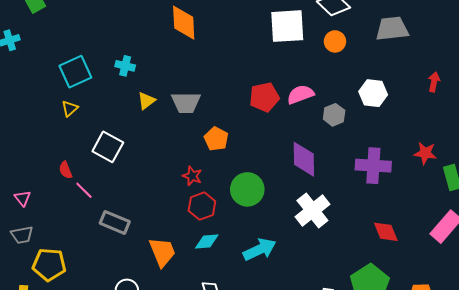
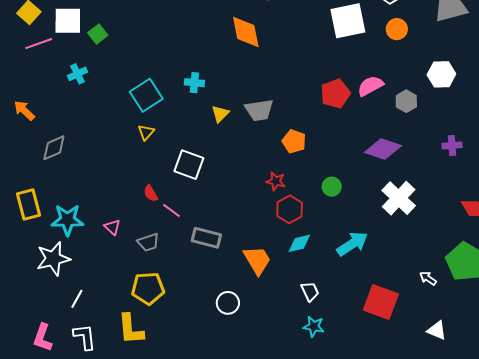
purple diamond: (304, 159) -> (383, 149), turned -63
purple cross: (373, 166) -> (452, 145), size x0.6
green circle: (247, 189) -> (332, 187), size x0.6
gray trapezoid: (22, 235) -> (148, 242), moved

